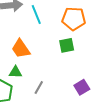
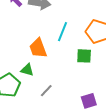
cyan line: (36, 14) -> (62, 32), moved, turned 30

